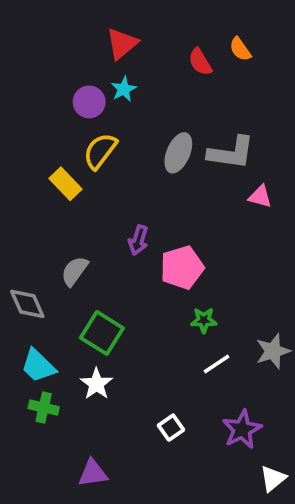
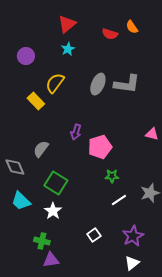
red semicircle: (200, 62) -> (110, 34), turned -42
purple circle: (89, 102) -> (26, 56), moved
pink triangle: (260, 197) -> (152, 134), moved
green cross: (44, 408) -> (42, 241), moved
white triangle: (273, 479) -> (132, 263), moved

